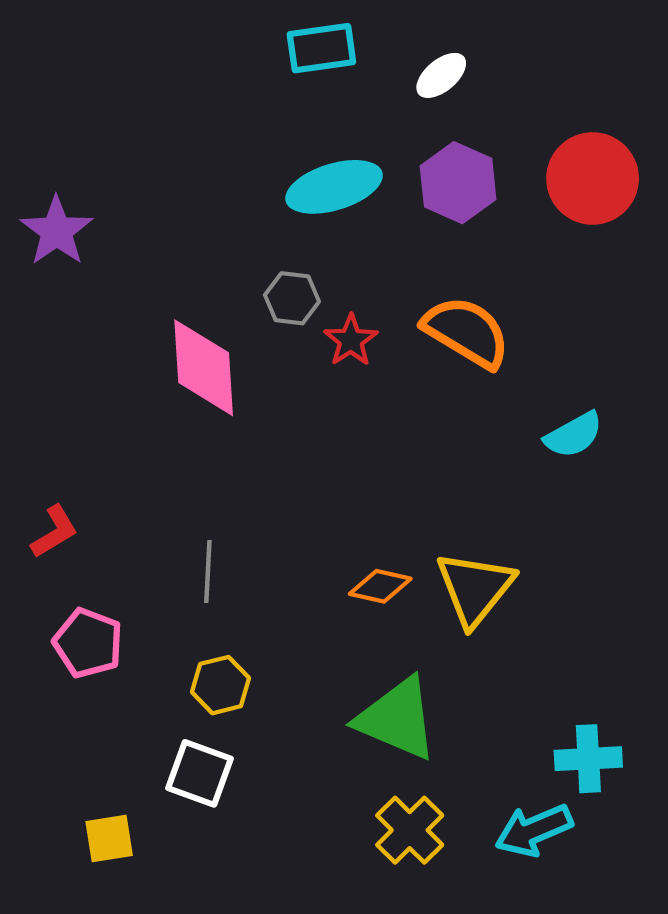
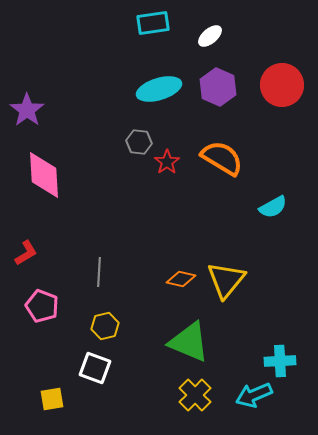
pink diamond: (204, 368) -> (44, 175), moved

